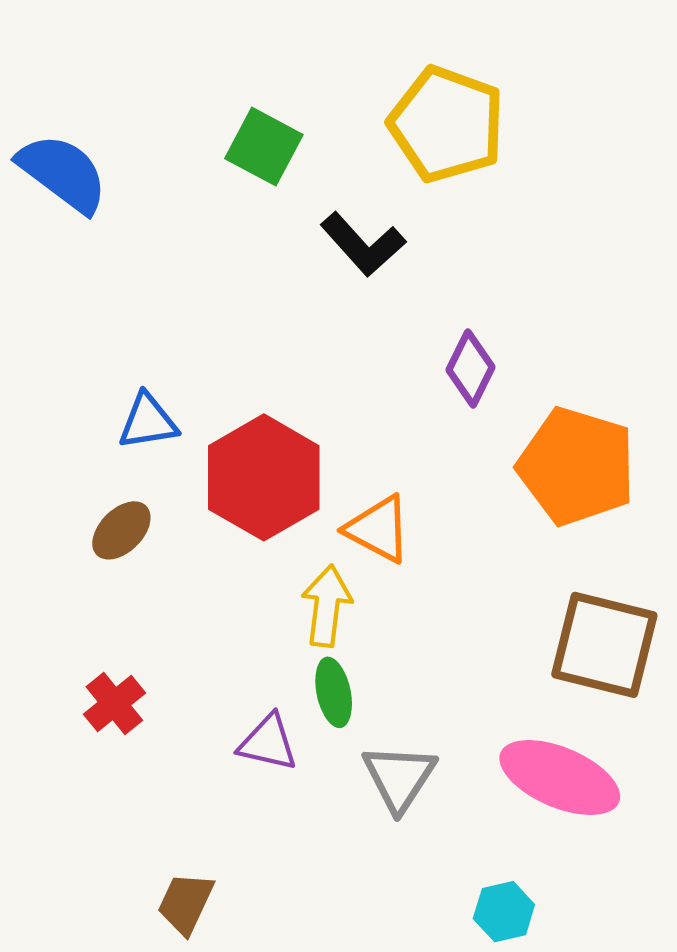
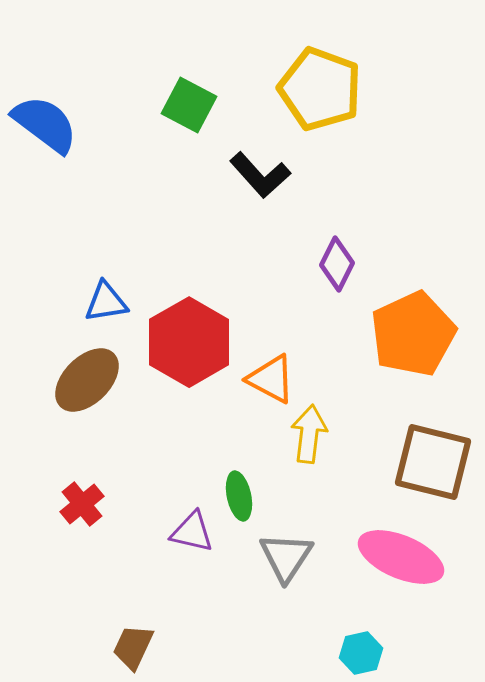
orange pentagon: (577, 466) -> (413, 334), turned 30
brown ellipse: (121, 530) -> (87, 380), size x1.5
yellow arrow: (327, 606) -> (309, 434), moved

